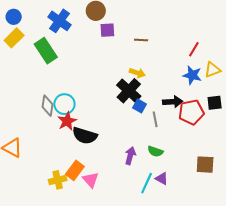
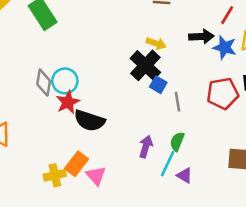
black arrow: (173, 102) -> (201, 37), moved
green semicircle: (155, 151) -> (177, 142), turned 91
cyan line: (147, 183) -> (168, 164), moved

